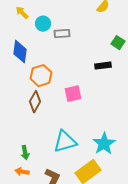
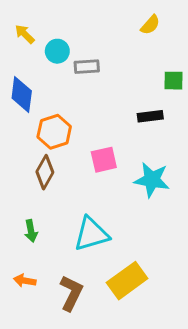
green square: (118, 43) -> (174, 81), turned -32
cyan star: (104, 144) -> (152, 180), moved, turned -30
green arrow: (25, 153) -> (31, 231), moved

